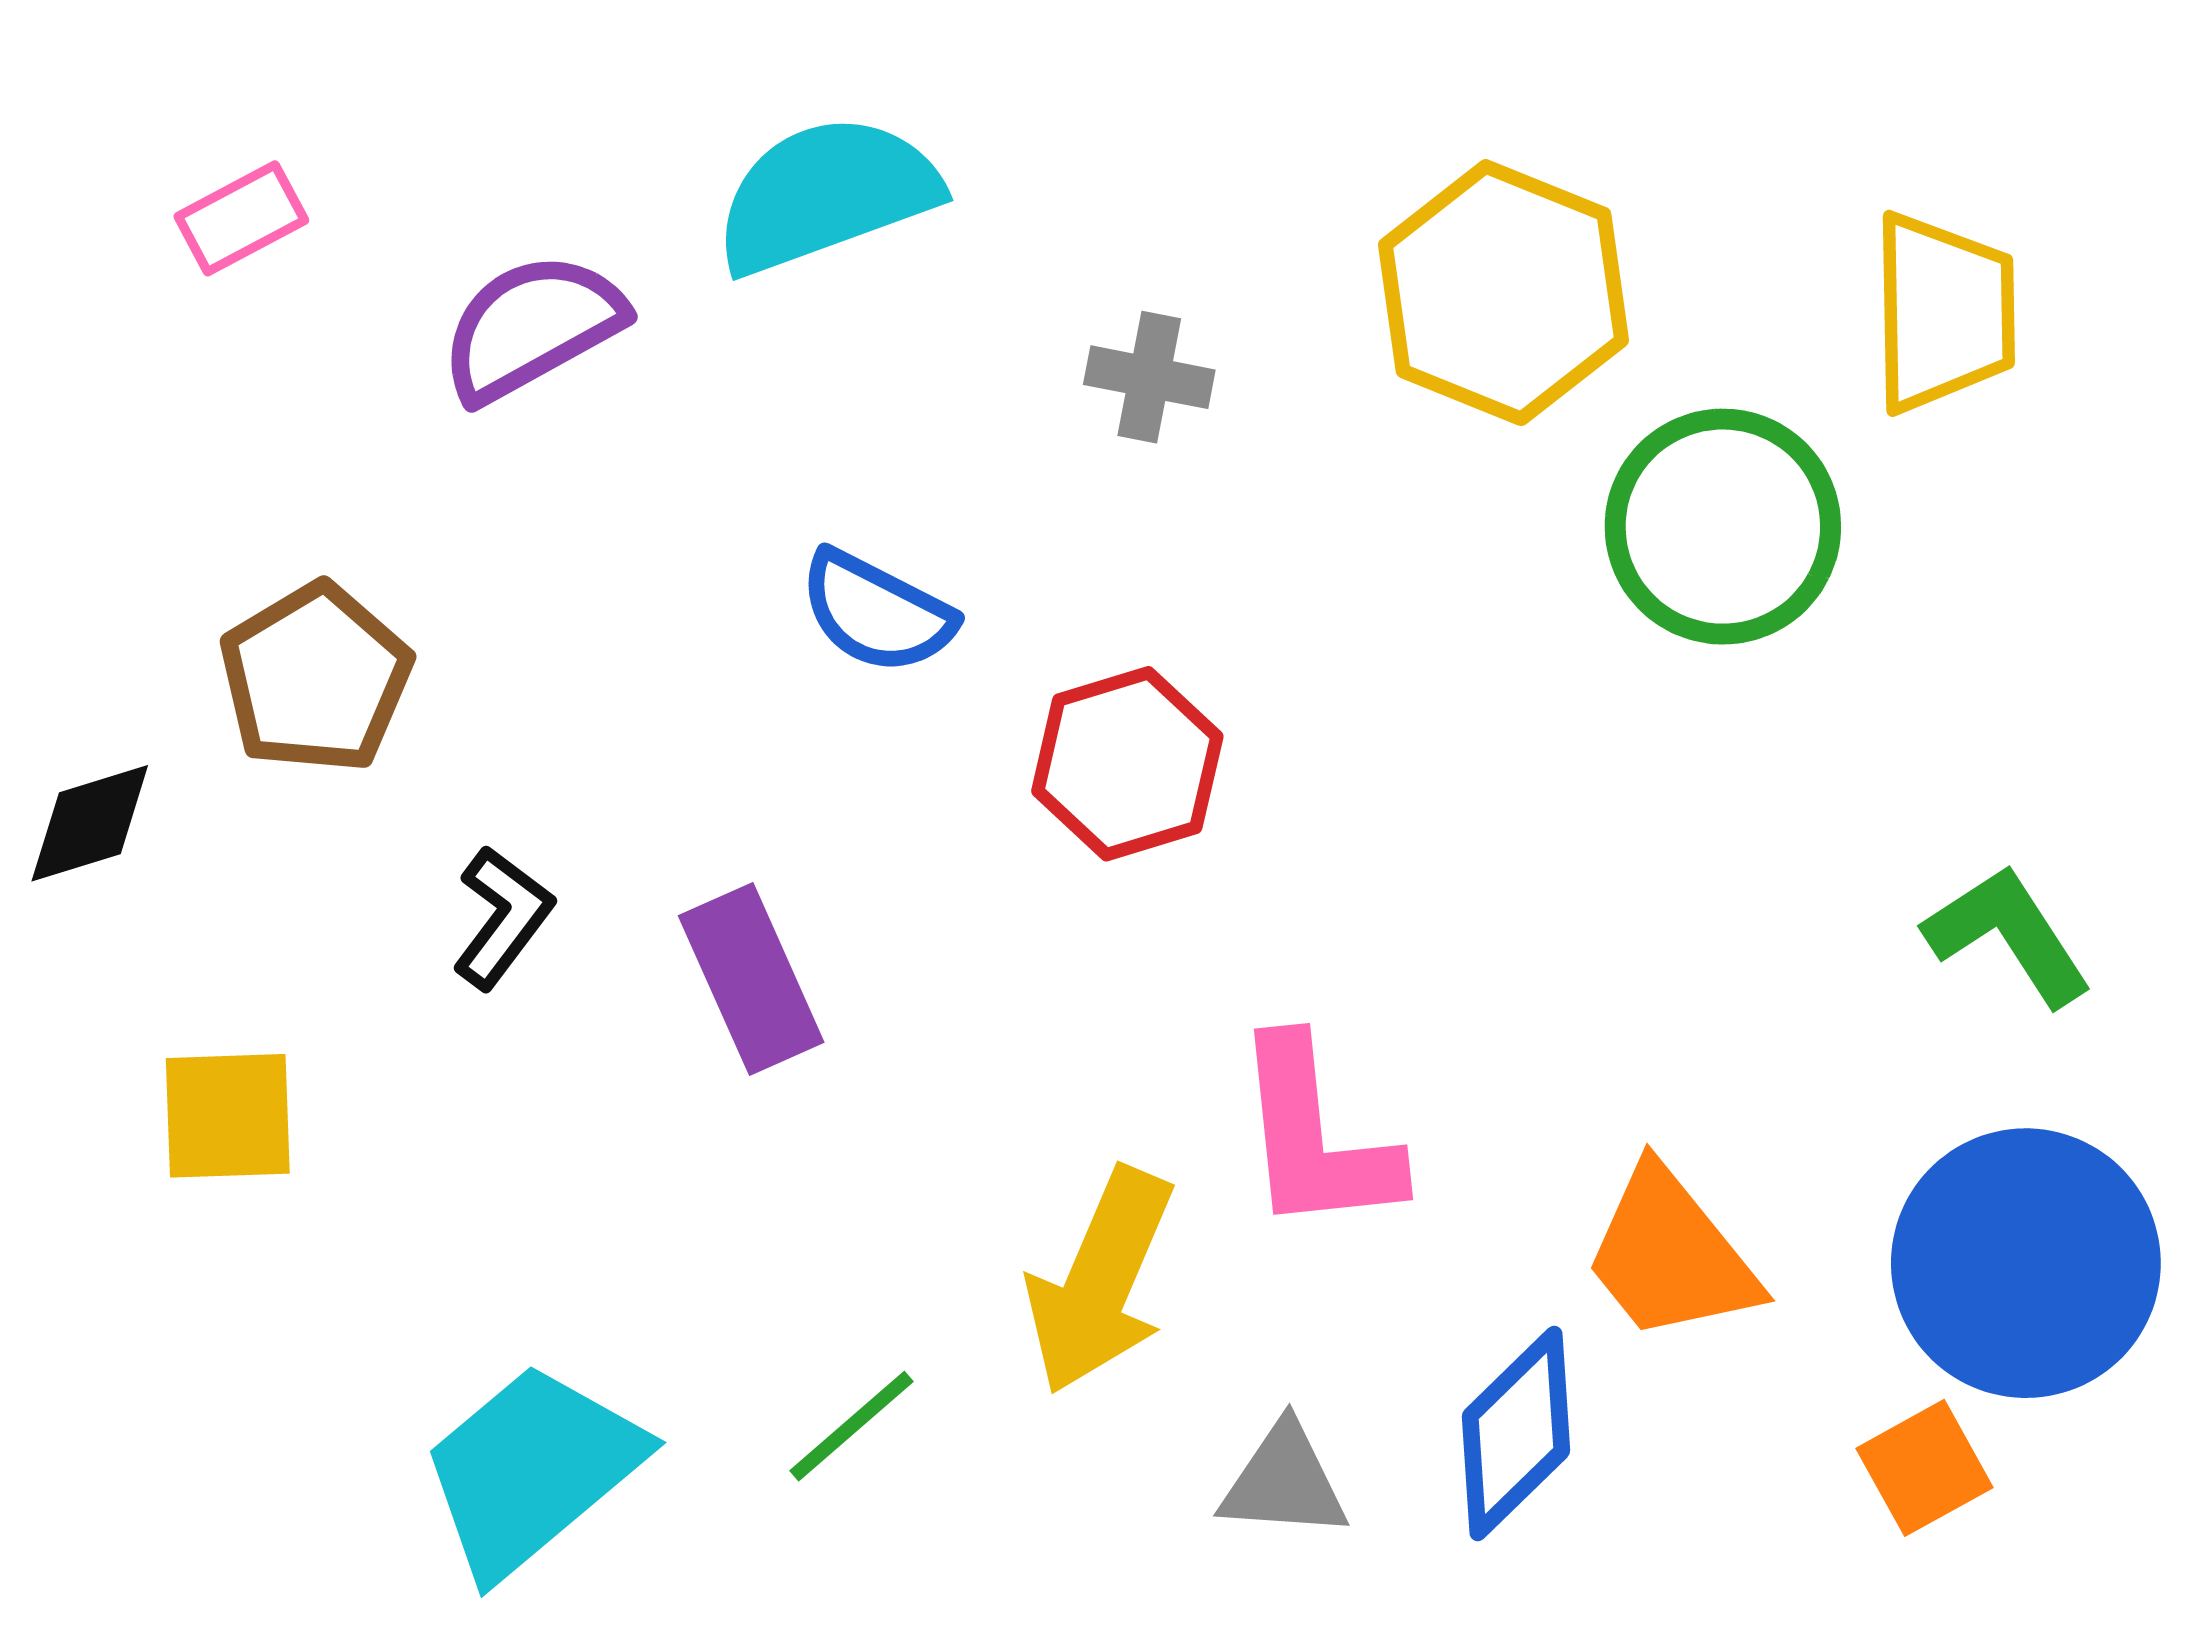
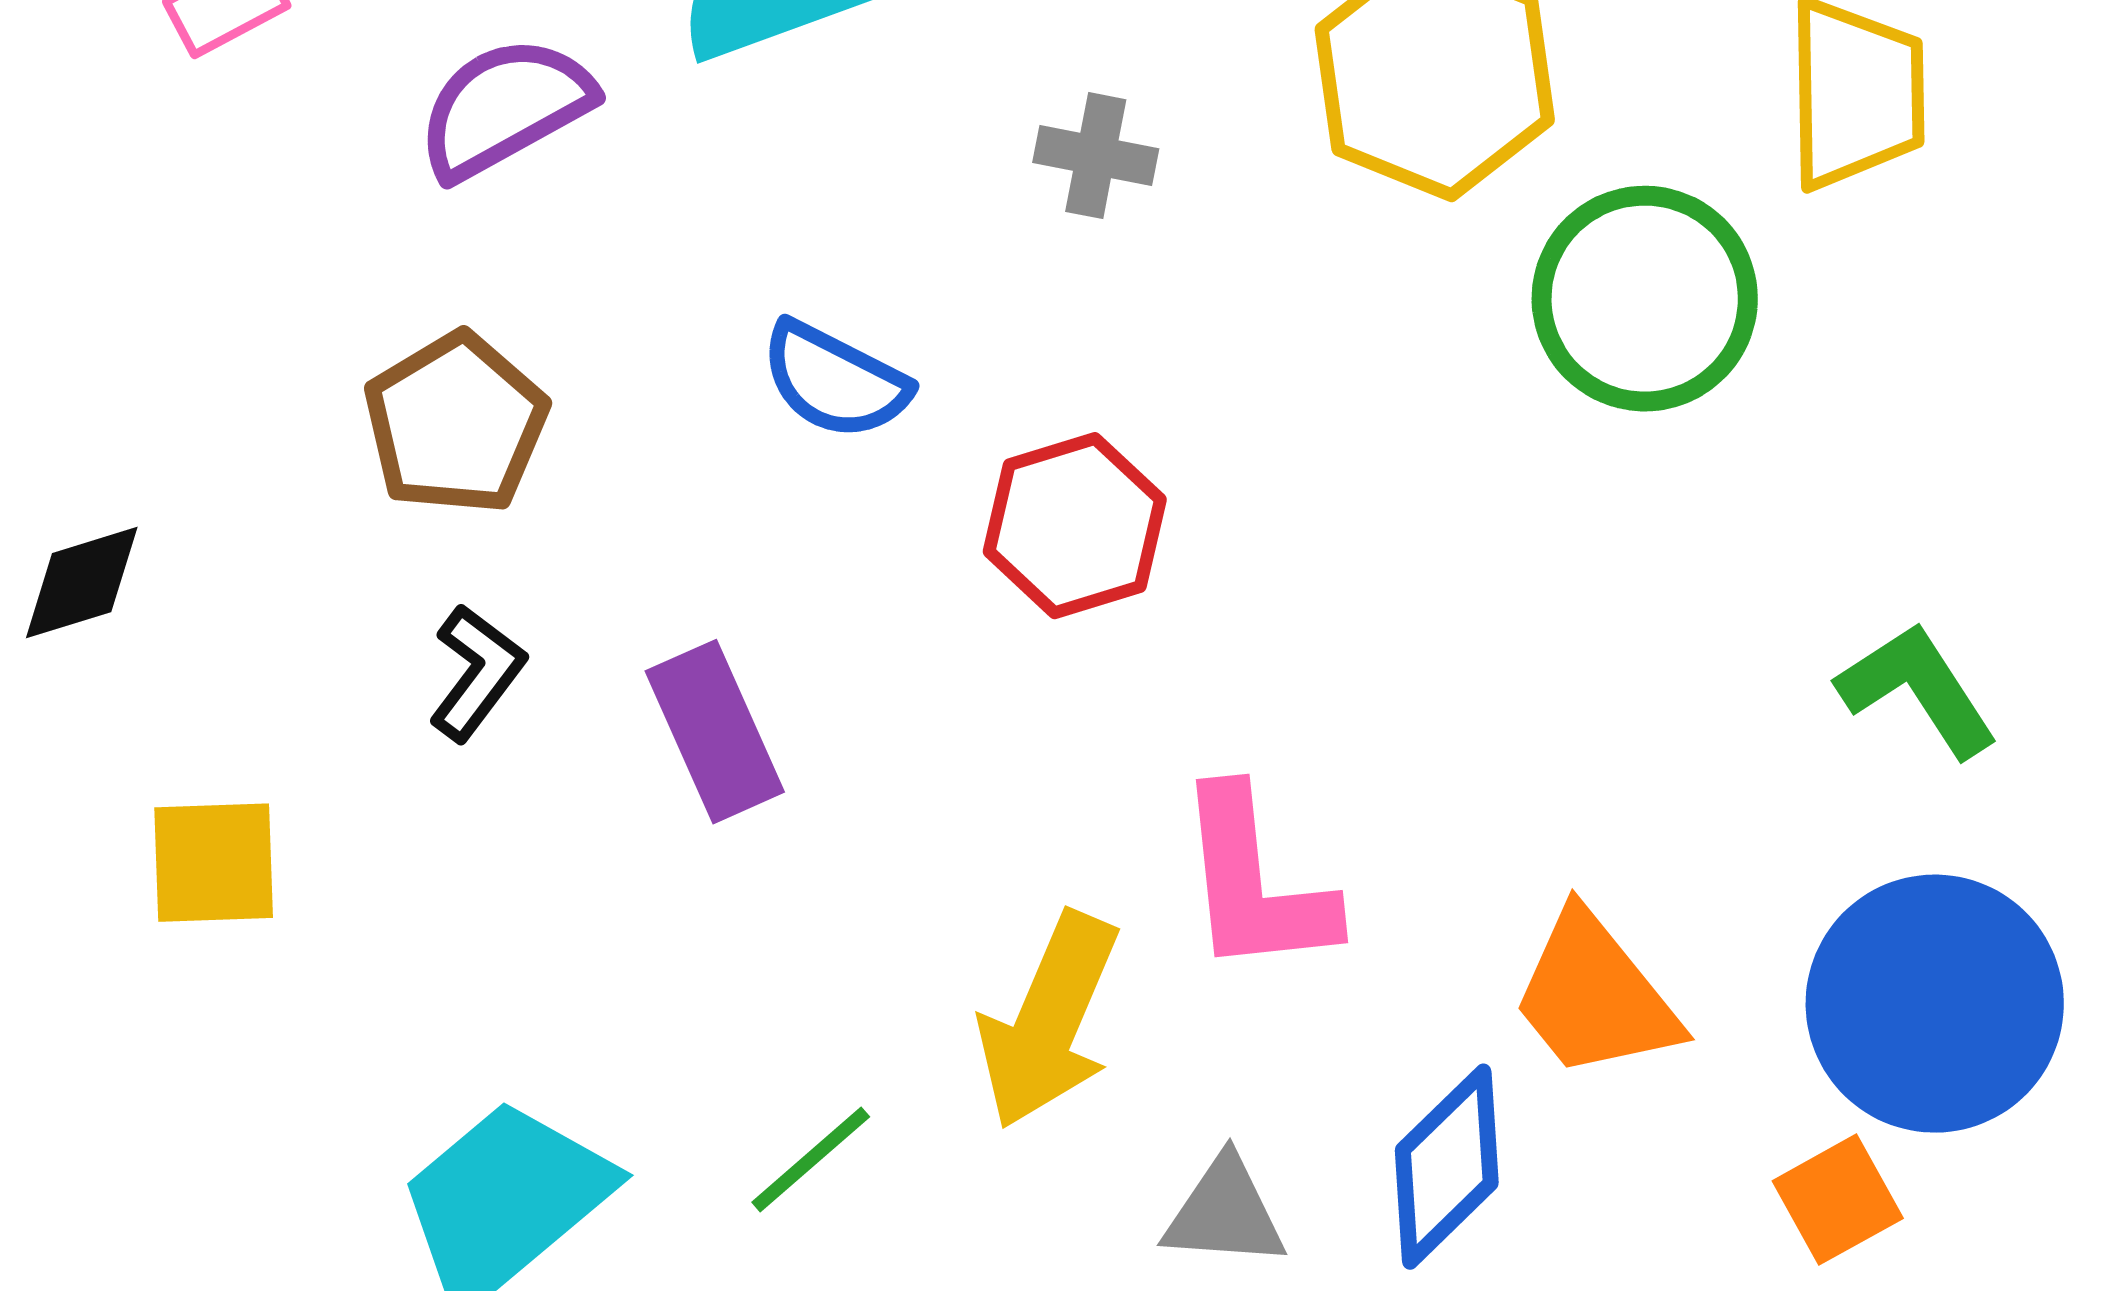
brown pentagon: (316, 678) -> (456, 424), moved

